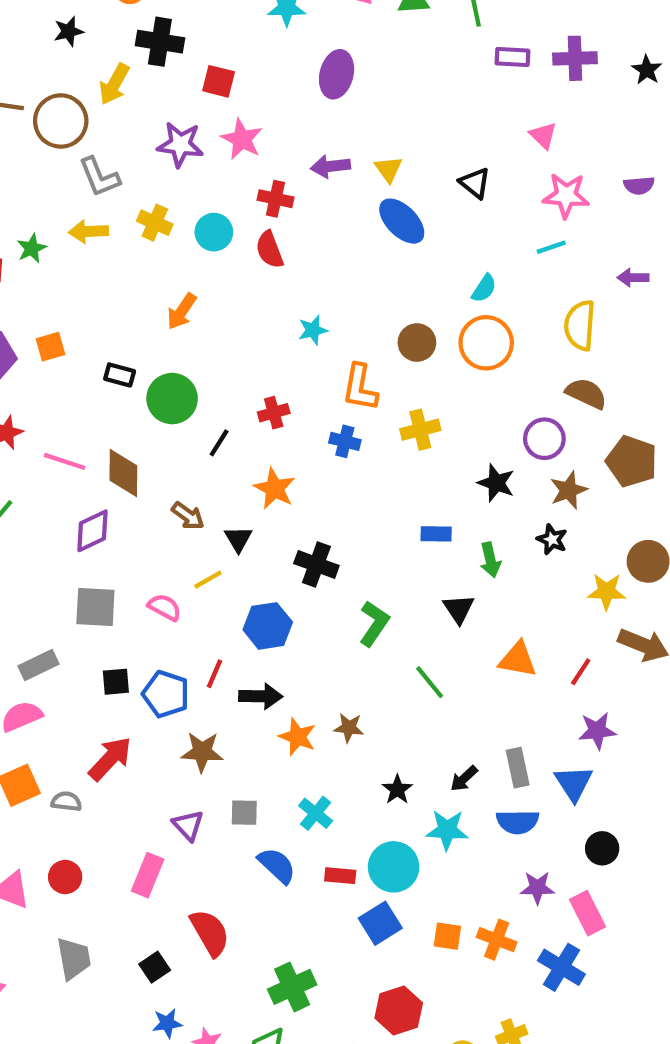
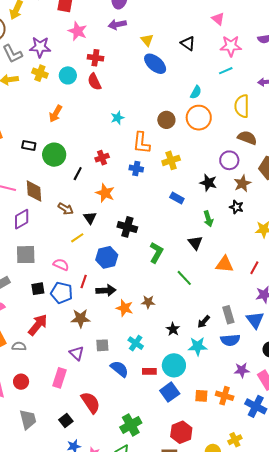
purple star: (180, 144) -> (40, 47), moved
purple arrow: (330, 166) -> (117, 24), moved
blue rectangle: (436, 534) -> (177, 198), moved, turned 32
pink semicircle: (165, 607) -> (61, 265), moved

